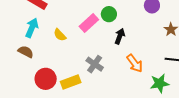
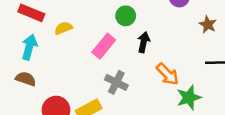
pink rectangle: (89, 23) -> (104, 46), moved
yellow semicircle: (60, 35) -> (63, 28), moved, turned 120
green star: (160, 83) -> (189, 98), moved

